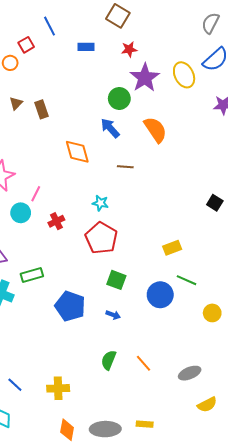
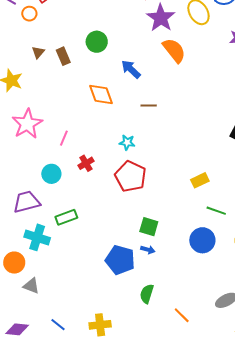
green circle: (119, 98) -> (97, 42), moved
orange semicircle: (155, 130) -> (174, 50), moved
cyan circle: (21, 213) -> (51, 174), moved
green square: (116, 280) -> (149, 227), moved
blue circle: (160, 295) -> (202, 240), moved
blue pentagon: (70, 306) -> (120, 260), moved
orange line: (144, 363) -> (182, 315), moved

